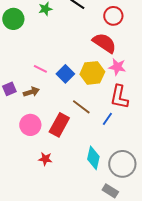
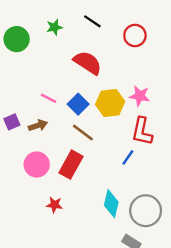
red semicircle: (104, 43) -> (88, 63), moved
brown line: (81, 107) -> (83, 133), moved

